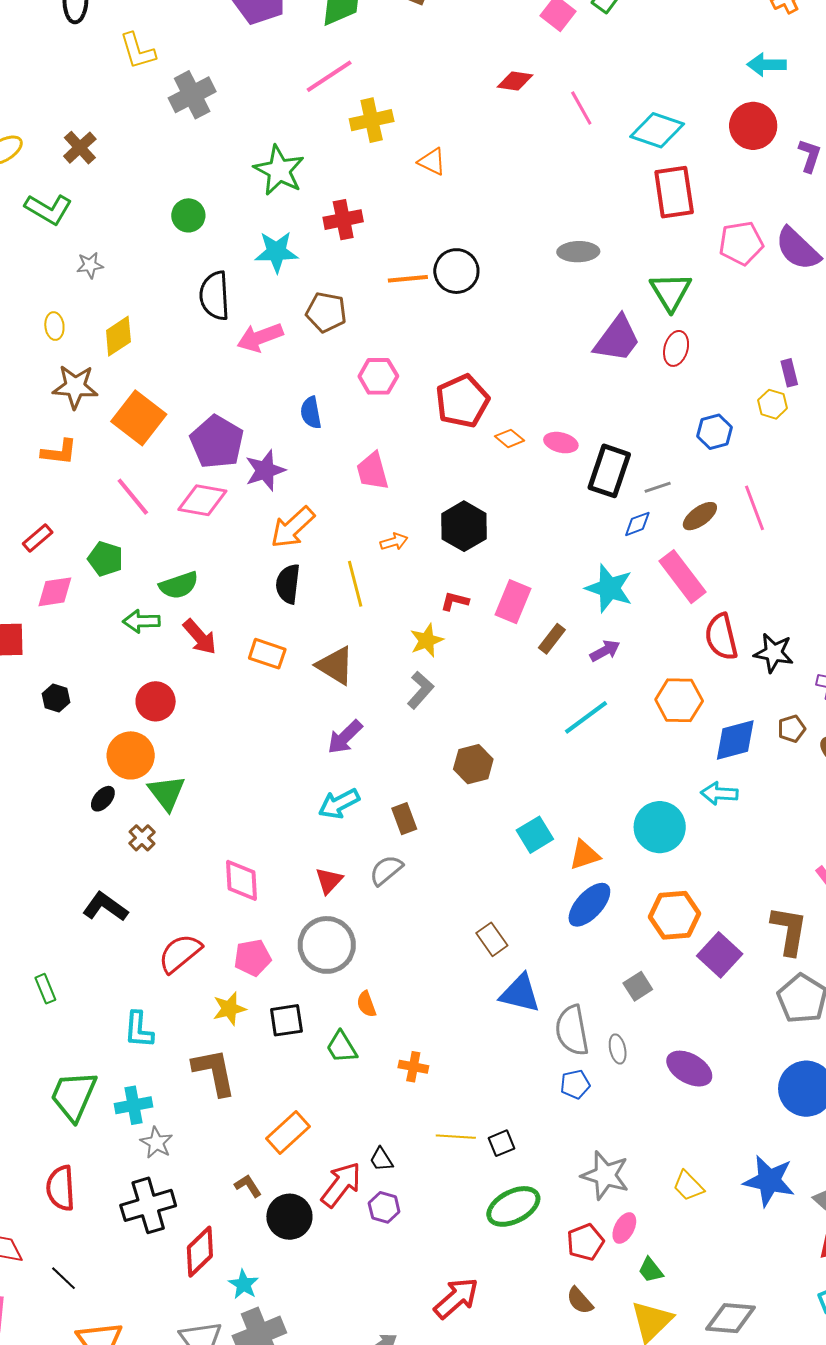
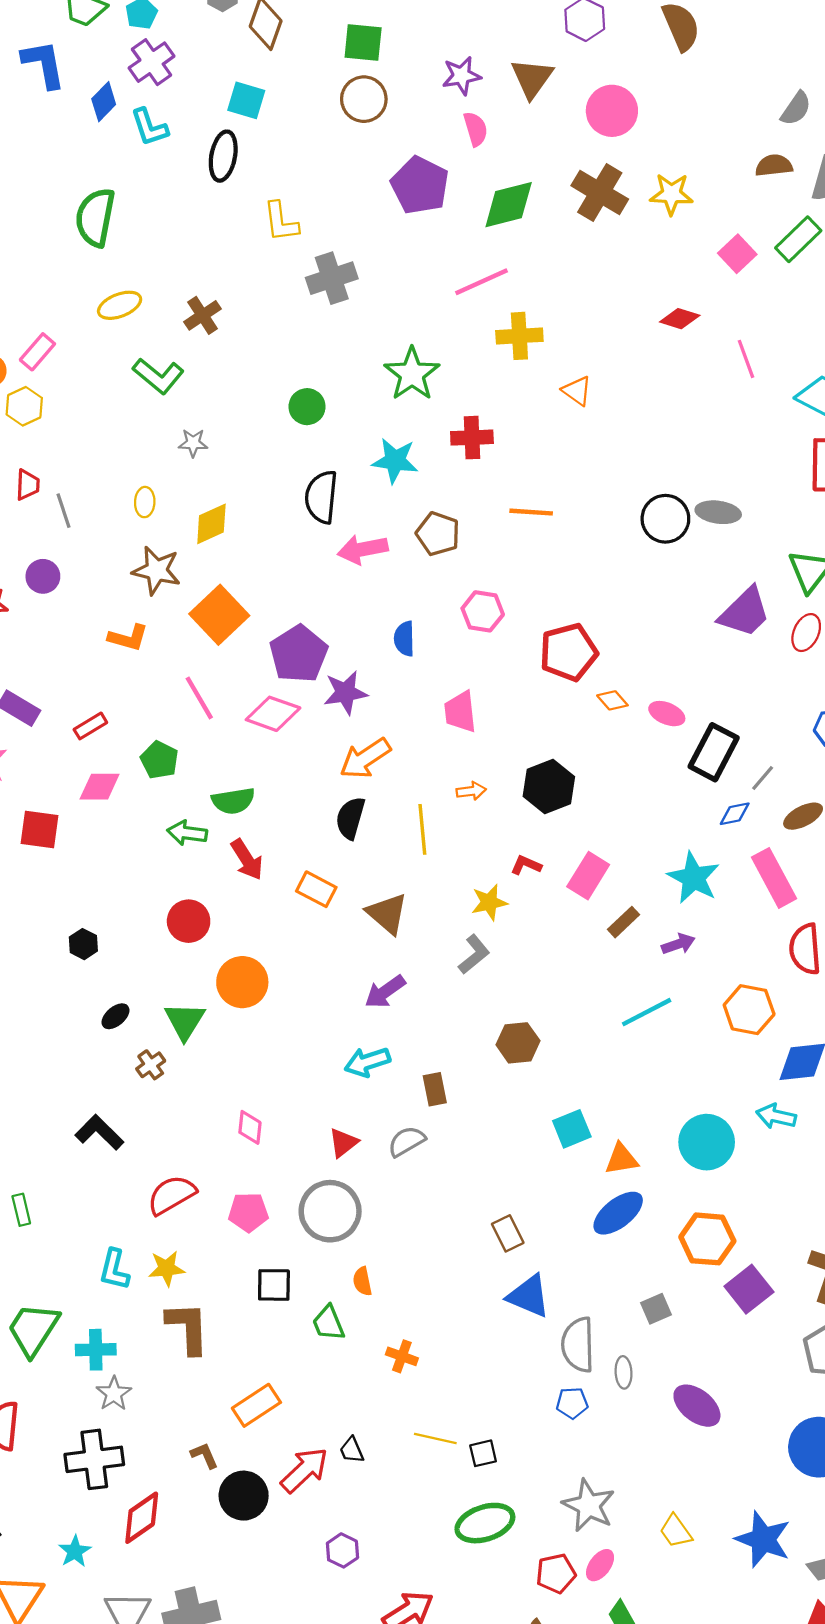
black circle: (456, 271) -> (665, 519), moved
gray line: (658, 487) -> (763, 778), turned -40
black hexagon: (56, 698) -> (83, 944), moved
orange circle: (131, 755) -> (242, 982), moved
pink diamond: (242, 880) -> (250, 1127), size x0.7
yellow star: (229, 1009) -> (167, 1268), moved
purple hexagon: (384, 1207) -> (342, 1550), moved
cyan star: (244, 1284) -> (75, 1551), moved

